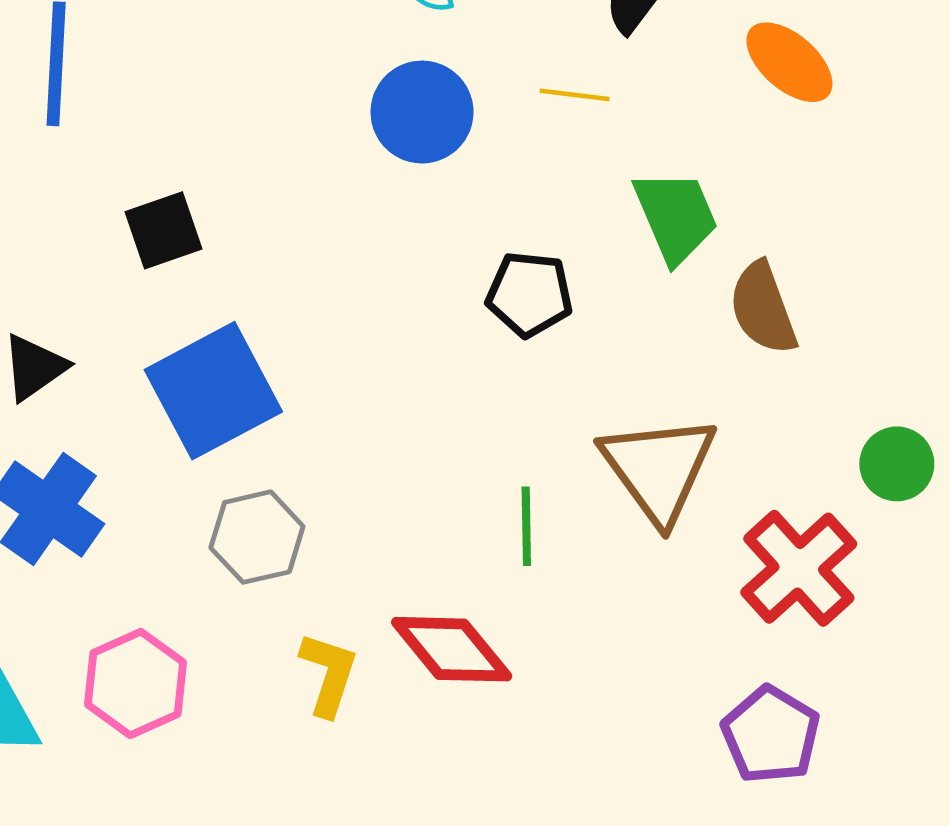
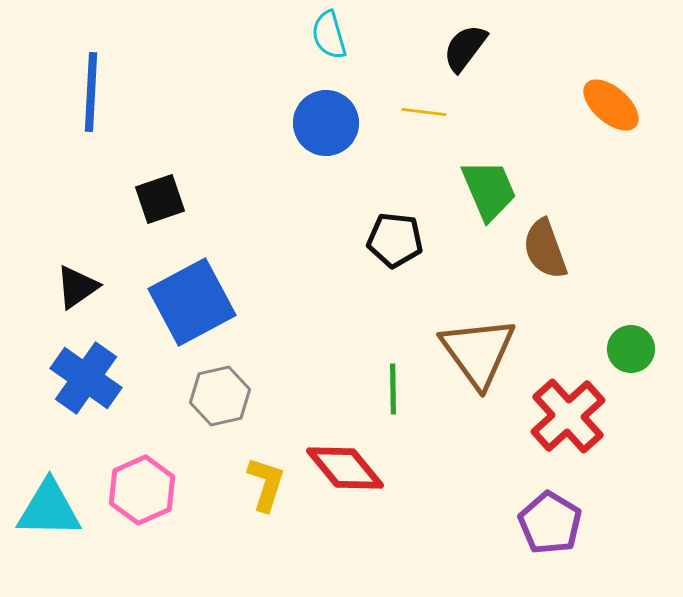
orange ellipse: (789, 62) -> (611, 105), moved

